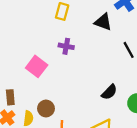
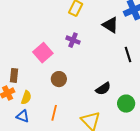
brown circle: (46, 109) -> (59, 79), moved

